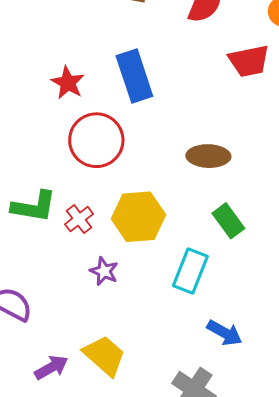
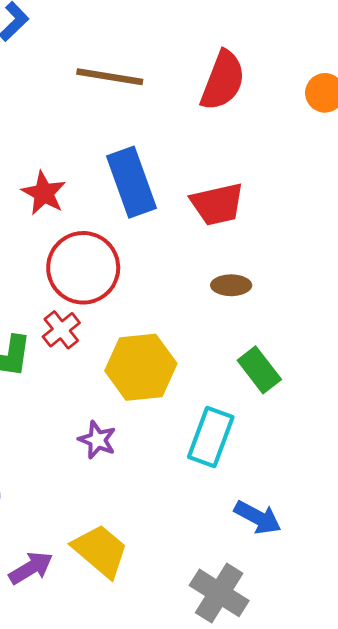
red trapezoid: (249, 61) -> (217, 204), moved
brown ellipse: (208, 156) -> (231, 285), size x0.7
red cross: (79, 219) -> (61, 330), moved

